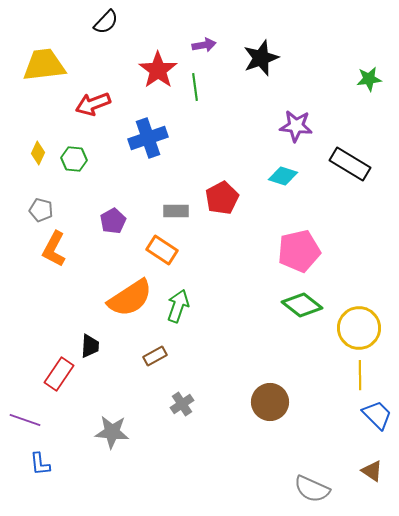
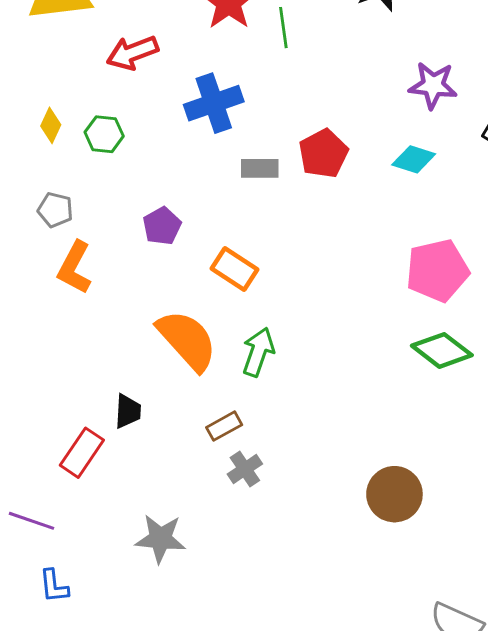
red pentagon: (222, 198) -> (323, 153), moved
gray rectangle: (176, 211) -> (260, 168), moved
orange semicircle: (130, 298) -> (187, 340), turned -99
gray cross: (182, 404) -> (245, 469), moved

